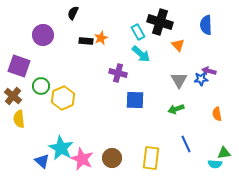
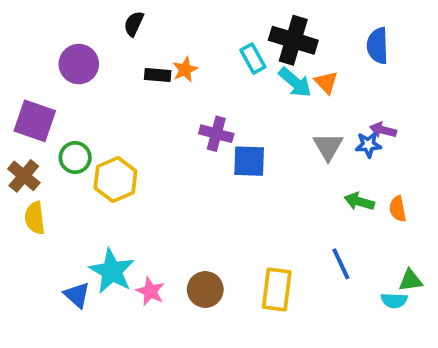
cyan arrow: (141, 54) -> (295, 82), moved
blue square: (135, 100) -> (249, 161), moved
green arrow: (176, 109) -> (359, 201), moved, turned 35
pink star: (82, 159) -> (150, 291), size x0.7

